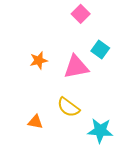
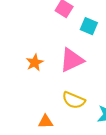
cyan square: (100, 49) -> (89, 26), moved

